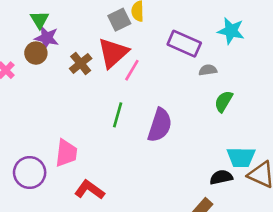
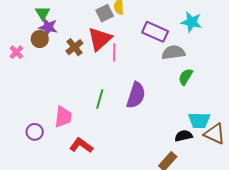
pink line: (132, 70) -> (114, 52), turned -30
gray semicircle: (208, 70) -> (173, 52), size x1.6
green line: (118, 115) -> (100, 99), moved
purple circle: (30, 173) -> (35, 132), size x0.7

